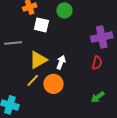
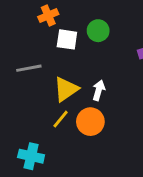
green circle: (64, 10) -> (98, 31), moved

